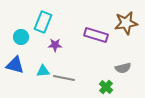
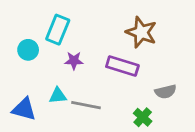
brown star: (126, 23) -> (141, 32), moved, turned 30
purple rectangle: (96, 35) -> (122, 66), moved
blue triangle: (15, 65) -> (24, 109), moved

